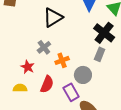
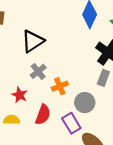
black triangle: (53, 17) -> (33, 41), moved

